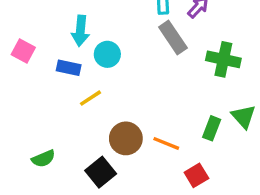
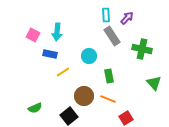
pink square: (23, 51) -> (33, 35), moved
cyan circle: (107, 54) -> (89, 56), moved
green rectangle: (212, 128) -> (109, 76), moved, turned -32

